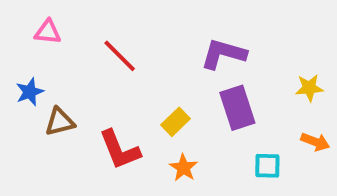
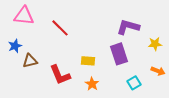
pink triangle: (48, 32) -> (24, 16), size x1.5
purple L-shape: (223, 54) -> (128, 27), moved
yellow rectangle: (175, 122) -> (88, 61), turned 48
cyan square: (267, 166) -> (134, 83), turned -32

